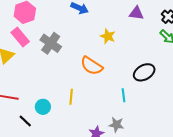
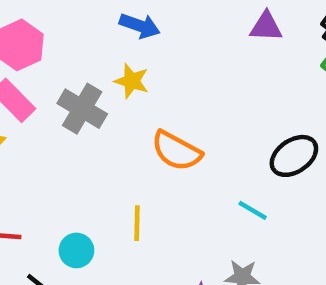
yellow star: (108, 36) -> (132, 81), moved
cyan line: (124, 95) -> (253, 210), turned -48

